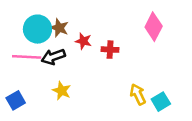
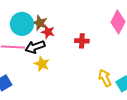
red star: (83, 41) -> (48, 32), moved
yellow star: (62, 91) -> (42, 64), moved

